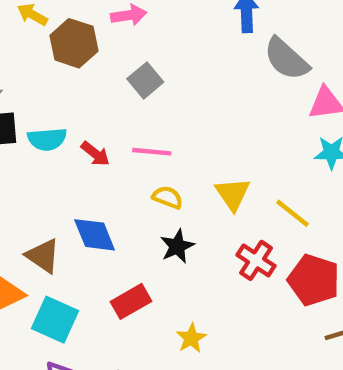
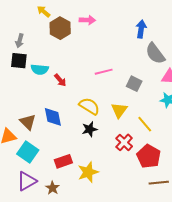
gray square: (145, 80) -> (134, 84), moved, turned -35
pink line: (152, 152) -> (104, 72), moved, turned -30
yellow semicircle: (168, 197) -> (89, 106), size x1.5
red rectangle: (131, 301) -> (63, 161), moved
yellow star: (191, 338) -> (88, 172), size x1.5

